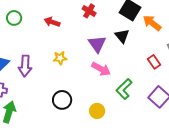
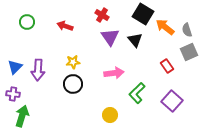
purple triangle: (97, 44) -> (110, 37), moved
pink arrow: (101, 69) -> (114, 73), turned -36
black circle: (62, 100) -> (73, 84), moved

